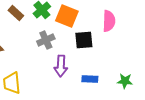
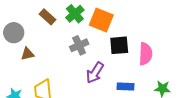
pink semicircle: (109, 21) -> (146, 54), moved
purple arrow: (61, 66) -> (95, 73), turned 30

